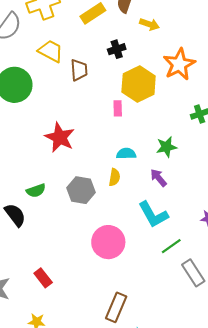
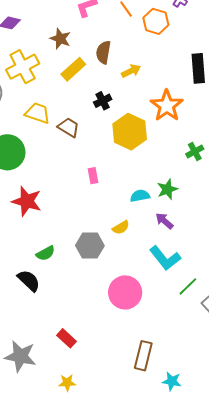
yellow arrow: (150, 24) -> (131, 71), turned -36
brown trapezoid: (79, 70) -> (69, 127), turned -45
pink rectangle: (118, 108) -> (93, 176), moved
red star: (60, 137) -> (27, 201), moved
cyan semicircle: (126, 154) -> (140, 196), moved
yellow semicircle: (114, 177) -> (121, 227), turned 60

